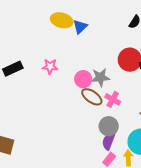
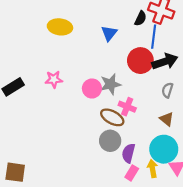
blue triangle: (80, 27) -> (109, 33), moved
brown ellipse: (92, 97) -> (112, 117), moved
gray circle: (109, 126) -> (110, 141), moved

